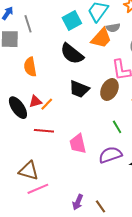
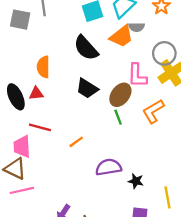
orange semicircle: (30, 67) -> (43, 67), moved
orange line: (47, 104) -> (76, 142), moved
green line: (117, 127) -> (118, 117), moved
pink trapezoid: (78, 144) -> (22, 147), moved

